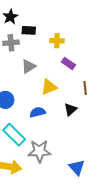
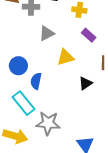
blue semicircle: (38, 112) -> (36, 81), moved, turned -70

